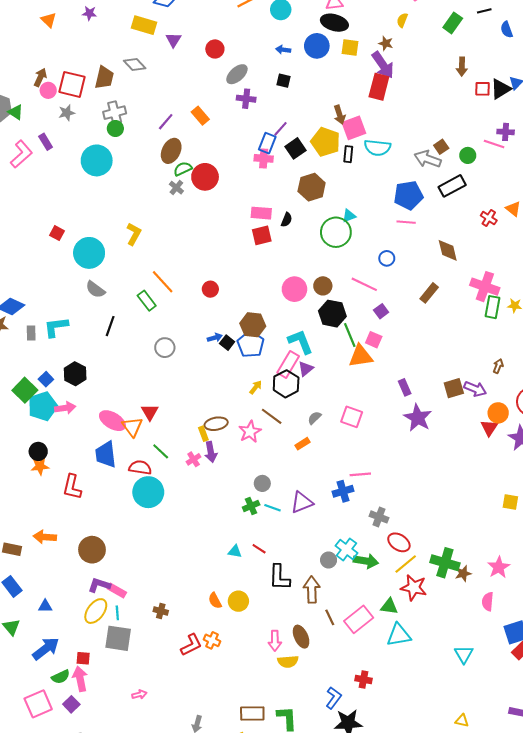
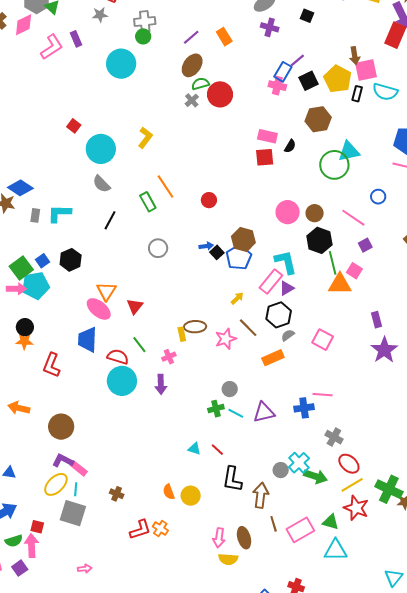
cyan triangle: (349, 216) -> (349, 151), size x1.6
black hexagon: (286, 384) -> (279, 315), moved
pink arrow: (65, 408) -> (16, 289), moved
orange triangle: (132, 427) -> (106, 291), moved
orange rectangle: (302, 444) -> (273, 358), size x1.5
purple arrow: (211, 452) -> (161, 384), moved

